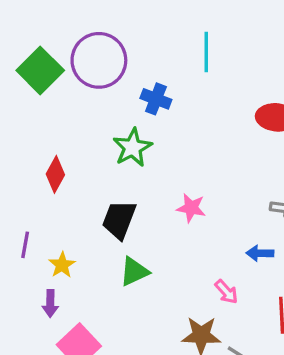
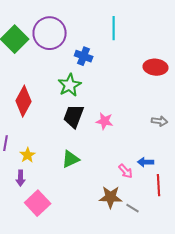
red diamond: (55, 174) -> (24, 101), size x1.4
black trapezoid: (119, 220) -> (74, 116), moved
blue arrow: (260, 253) -> (146, 162), moved

